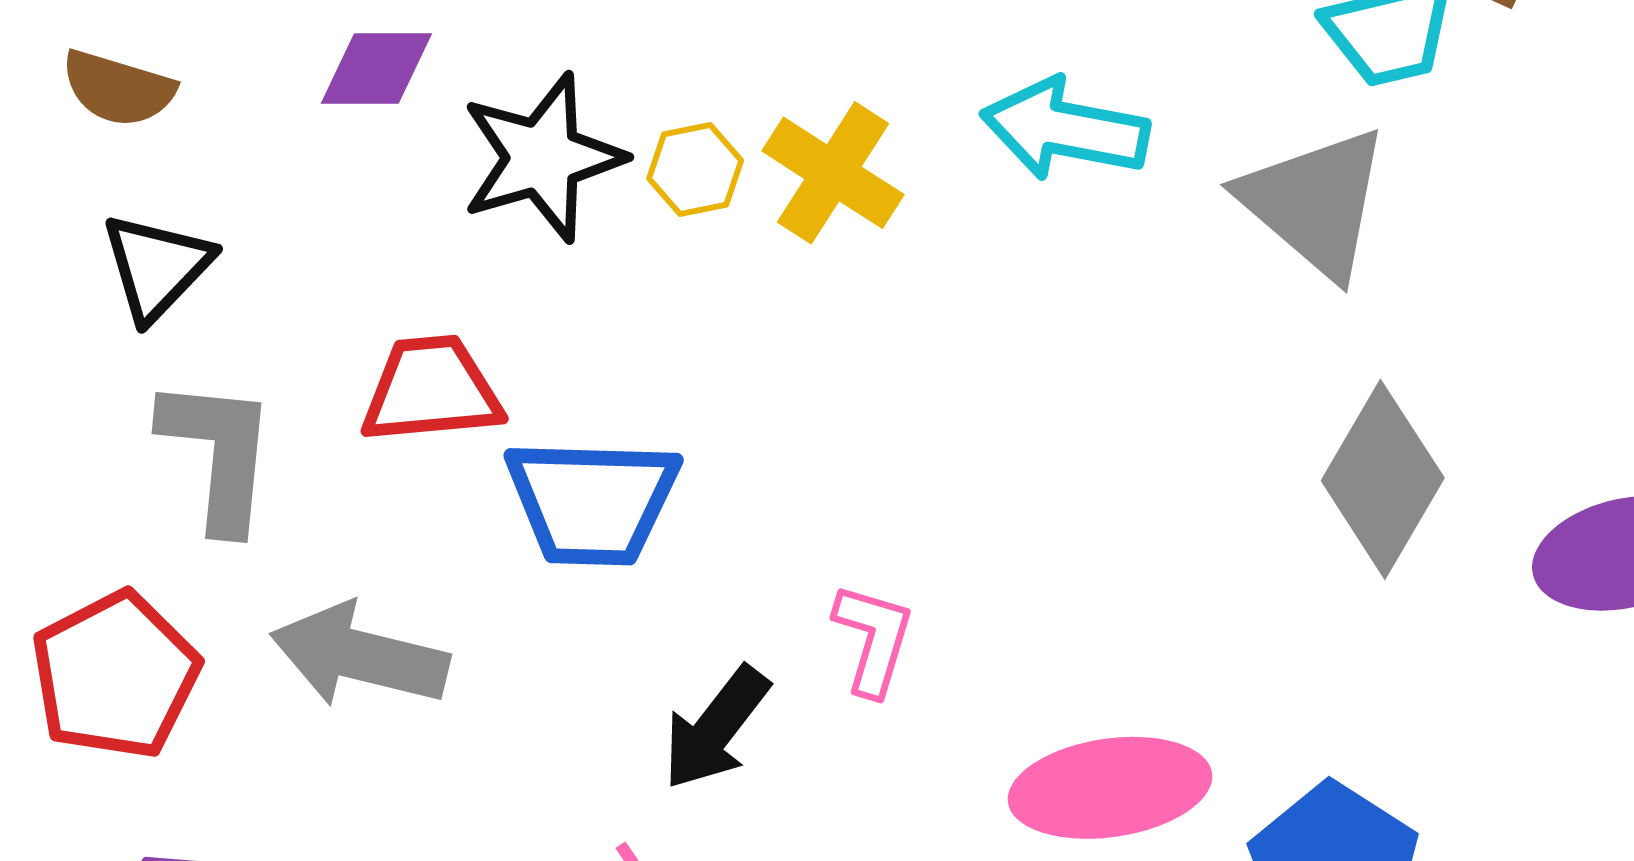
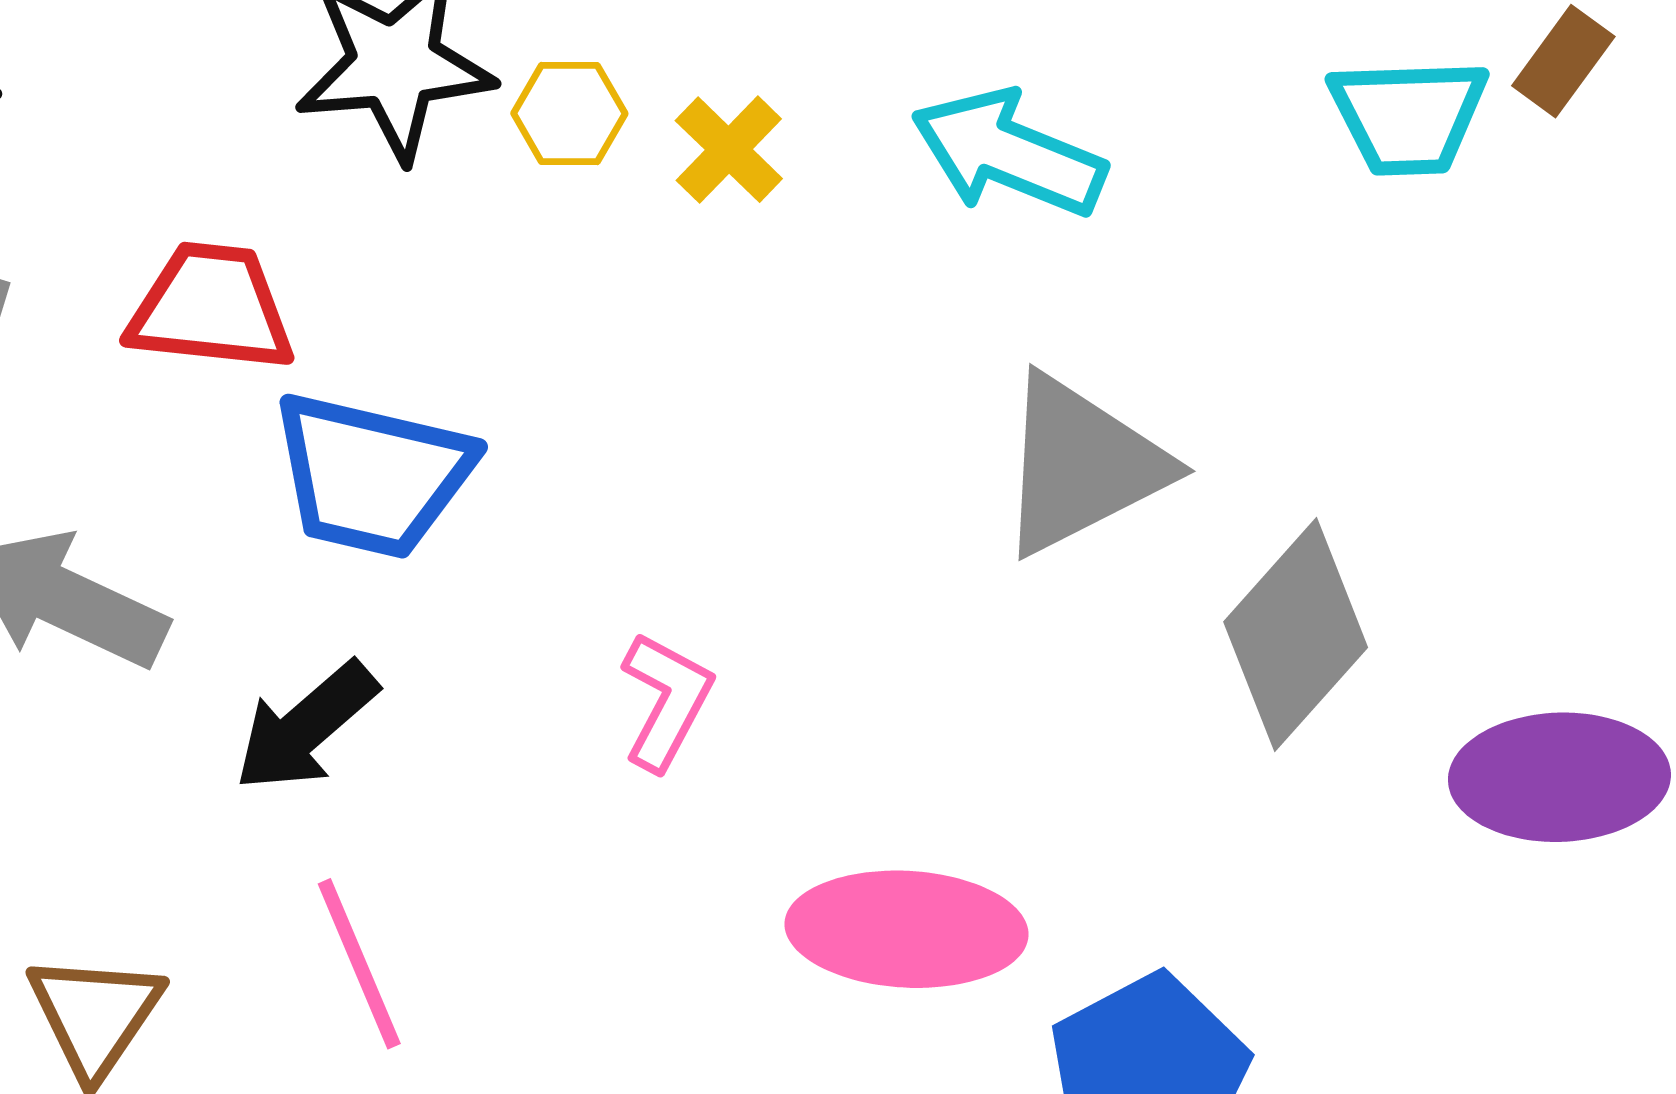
yellow cross: (833, 173) -> (729, 150), size x0.7
gray triangle: (1315, 202) -> (1081, 465), moved, turned 41
black arrow: (716, 728) -> (306, 727), moved

